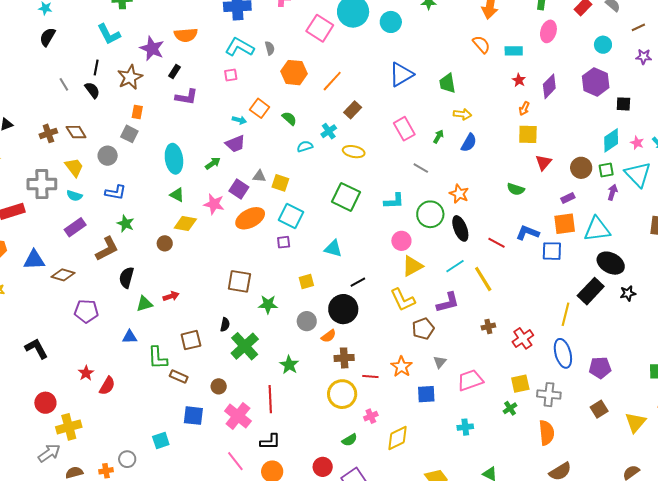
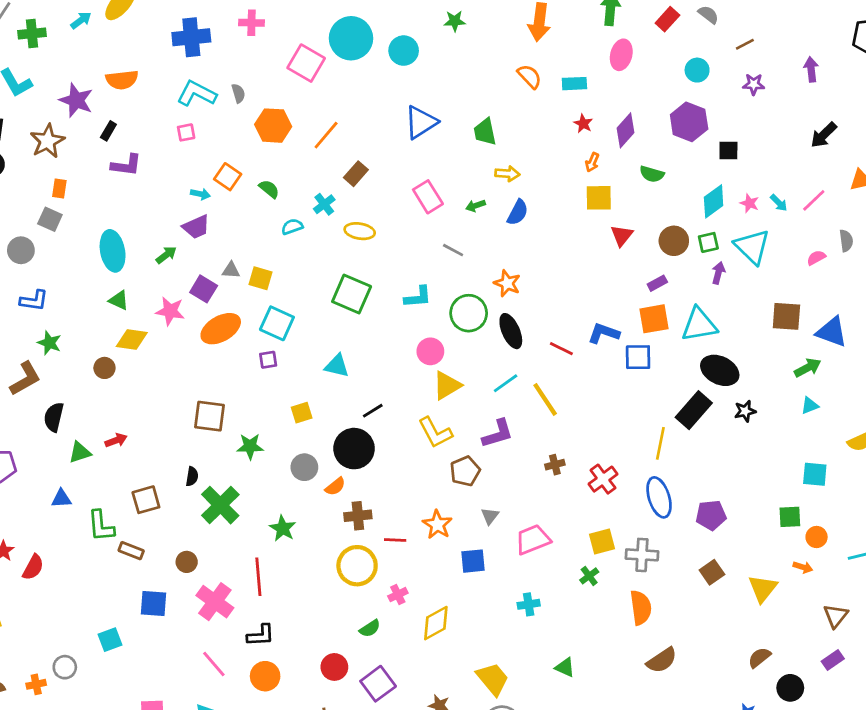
green arrow: (438, 137) -> (475, 206), turned -136
green semicircle: (516, 189) -> (652, 174), moved

